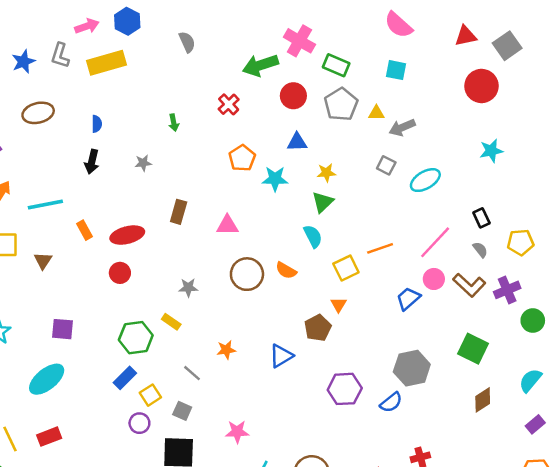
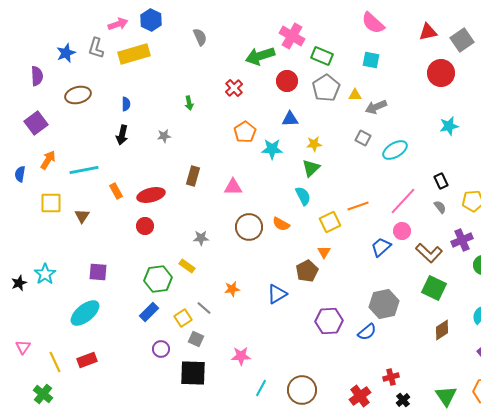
brown L-shape: (469, 285) -> (429, 253), moved
yellow square: (150, 395) -> (183, 318), moved

